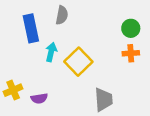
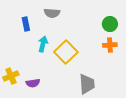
gray semicircle: (62, 15) -> (52, 13), turned 84
blue rectangle: (31, 28) -> (26, 24), size x0.6

